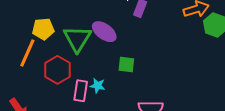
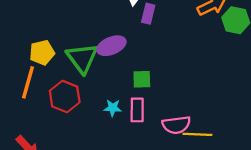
purple ellipse: (104, 32) -> (111, 46), turned -50
pink rectangle: (81, 91) -> (137, 110), moved

